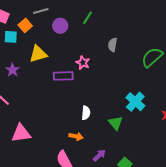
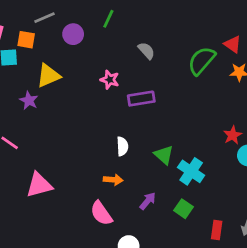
orange square: (25, 25) -> (26, 40), turned -32
gray semicircle: (113, 45) -> (146, 51), turned 136
purple star: (12, 70) -> (29, 100), moved
purple rectangle: (63, 76) -> (141, 99), moved
cyan cross: (135, 102) -> (191, 171), moved

